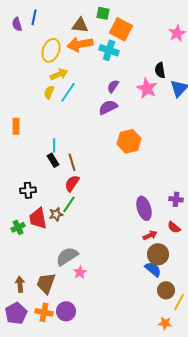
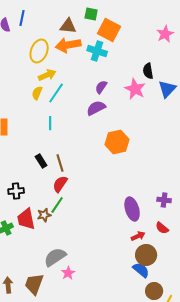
cyan line: (54, 145) -> (50, 123), moved

